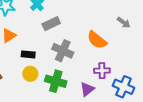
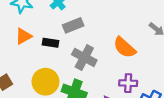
black rectangle: (28, 54) -> (50, 43), moved
yellow circle: (30, 74) -> (45, 82), size x1.5

